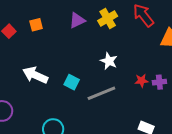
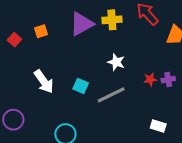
yellow cross: (108, 18) -> (112, 20), turned 30
purple triangle: (77, 20) -> (82, 24), size x1.5
white arrow: (35, 75) -> (44, 82), turned -145

